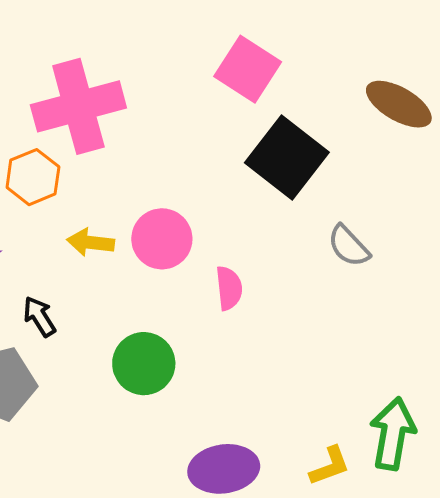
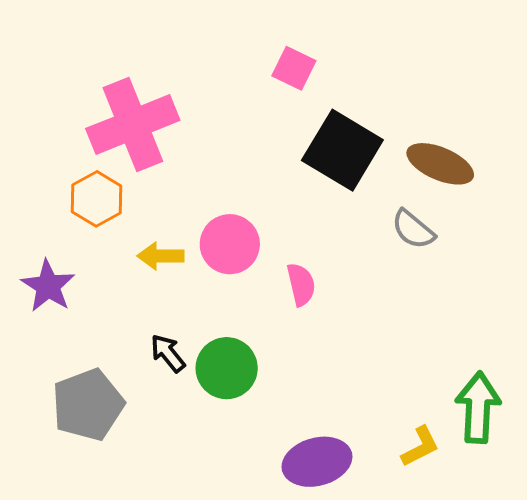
pink square: (248, 69) -> (294, 68), size x0.7
brown ellipse: (399, 104) -> (440, 164), moved
black arrow: (39, 316) -> (168, 353), moved

